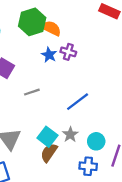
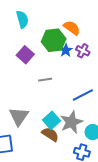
green hexagon: (32, 22) -> (54, 40), moved
gray star: (70, 135) -> (71, 122), size x1.6
brown semicircle: (49, 153) -> (50, 134), turned 78

